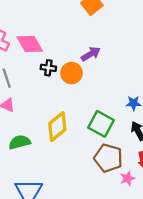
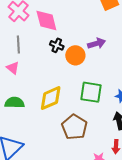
green square: (101, 124) -> (91, 92), moved, turned -35
brown pentagon: (108, 158) -> (74, 127), moved

